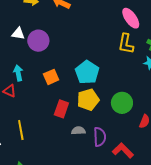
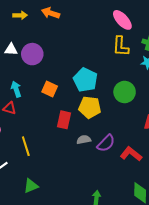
orange square: (51, 77) -> (50, 89), turned -35
yellow pentagon: (88, 100) -> (90, 107), turned 30
green circle: (122, 103) -> (125, 92), moved
purple semicircle: (100, 137) -> (106, 143), turned 54

